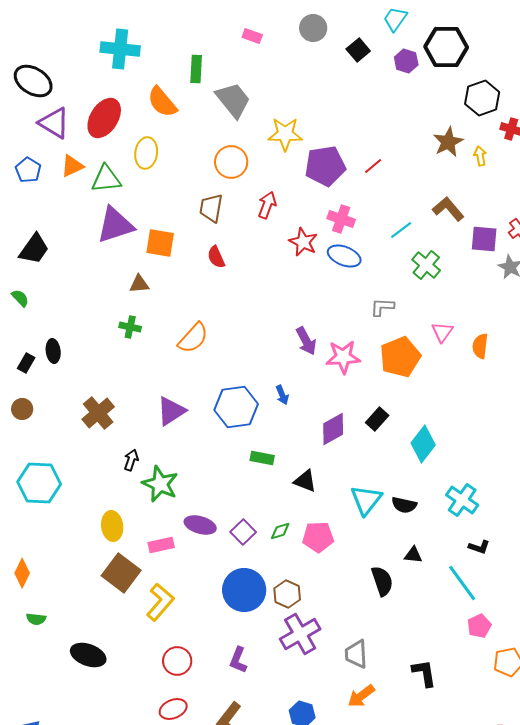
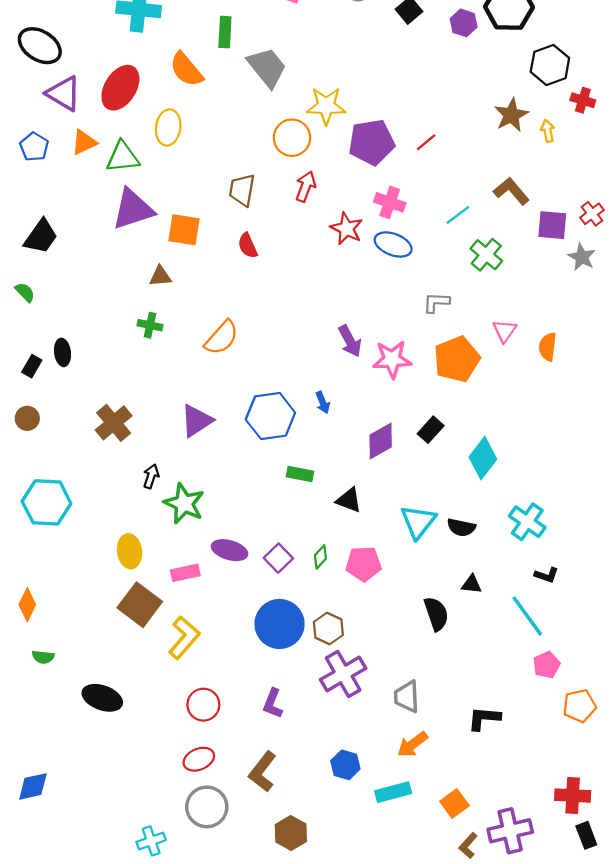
orange circle: (231, 162) -> (292, 138), moved
green diamond: (280, 531) -> (320, 557), turned -30
black L-shape: (424, 673) -> (484, 718), turned -76

